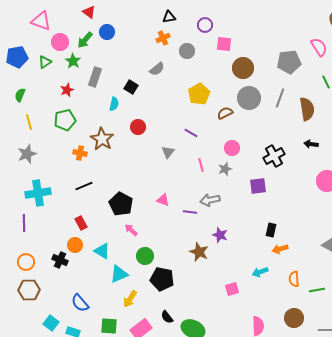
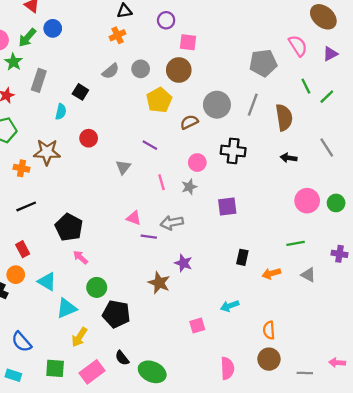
gray circle: (187, 51) -> (141, 69), moved
brown circle: (243, 68) -> (179, 70), moved
brown star: (102, 139) -> (47, 152), turned -30
black cross: (274, 156) -> (233, 151), moved, turned 35
pink triangle: (163, 200) -> (134, 218), moved
orange arrow: (280, 249) -> (271, 274), moved
orange semicircle: (294, 279) -> (269, 330), moved
green line: (317, 290) -> (296, 243), moved

